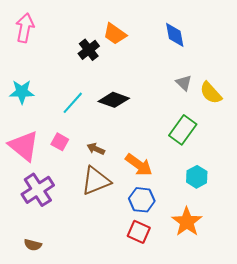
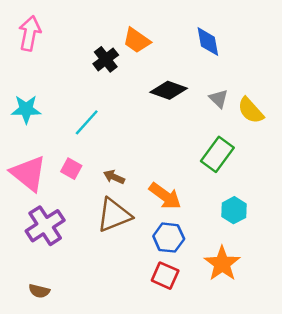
black diamond: (114, 100) -> (169, 90), moved

